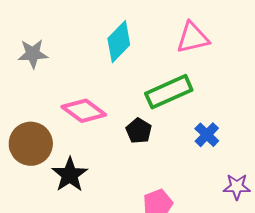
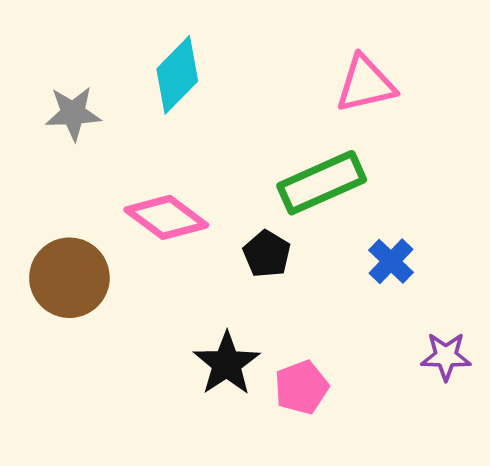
cyan diamond: (119, 42) -> (177, 75), moved
black star: (70, 175) -> (227, 364), moved

